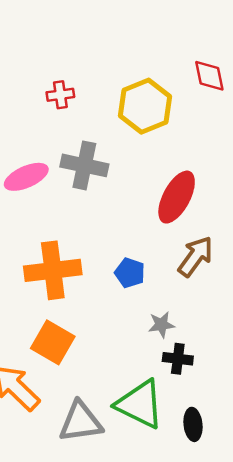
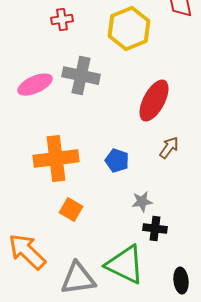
brown arrow: (196, 256) -> (169, 148), size x0.7
orange square: (53, 342) -> (71, 210), moved, size x0.7
black ellipse: (193, 424) -> (181, 281), moved

